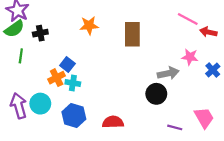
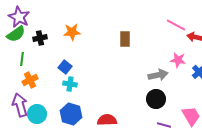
orange star: (89, 26) -> (72, 32), moved
brown rectangle: (132, 34) -> (125, 39), size x0.7
orange cross: (57, 78) -> (30, 80), moved
black circle: (156, 94) -> (156, 99), moved
cyan circle: (40, 104) -> (37, 114), moved

